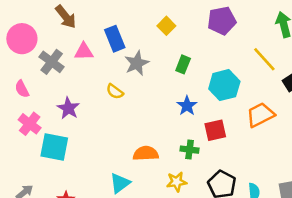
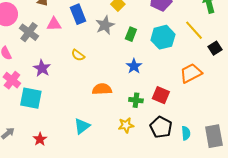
gray star: (137, 63) -> (105, 25), moved
cyan hexagon: (224, 85) -> (163, 37), moved
red square: (215, 130) -> (161, 95), moved, turned 36
orange semicircle: (146, 153) -> (102, 89), moved

